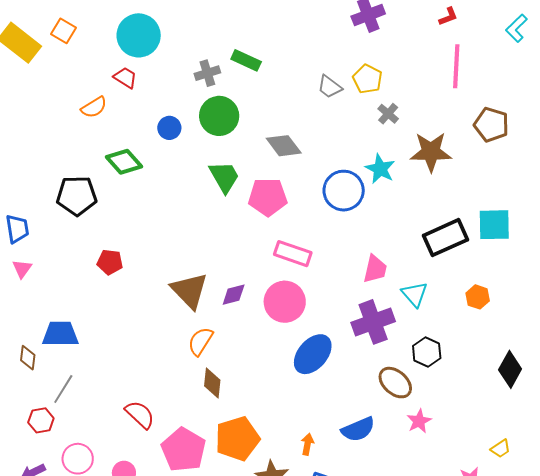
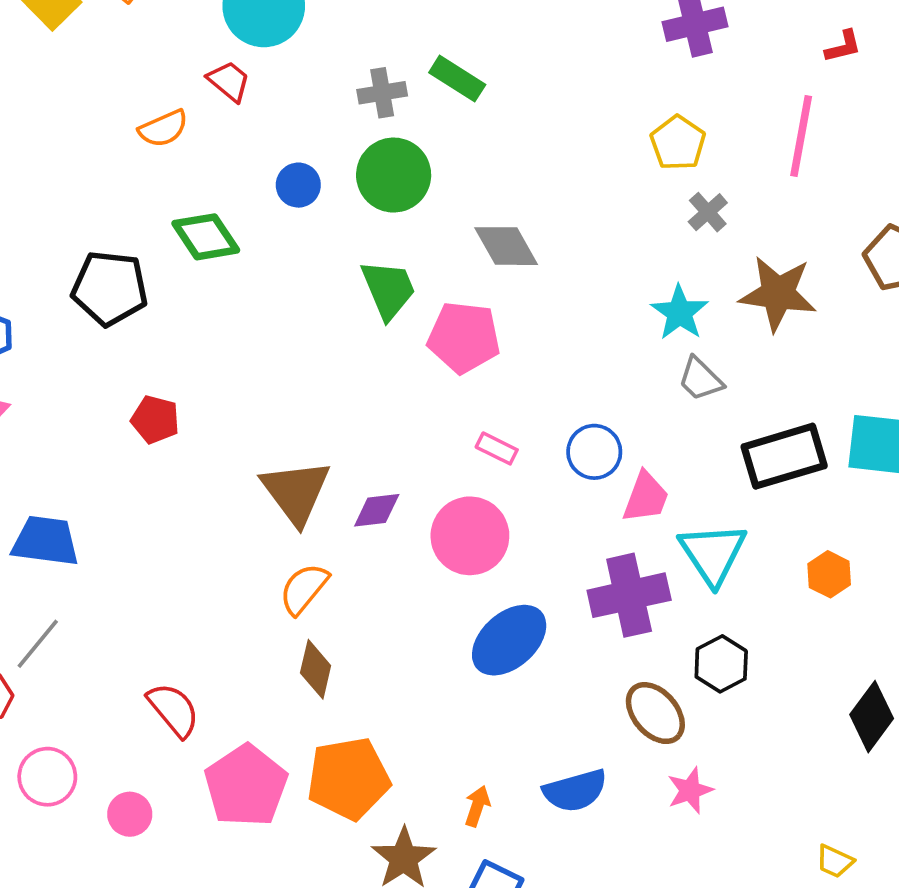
pink line: (456, 66) -> (801, 136), moved
gray trapezoid: (330, 87) -> (700, 379), moved
blue circle: (344, 191) -> (594, 452), moved, size x0.7
pink rectangle: (293, 254) -> (497, 448), size x0.6
cyan triangle: (415, 294) -> (713, 554), size x1.4
yellow trapezoid: (501, 449) -> (835, 861), turned 50

